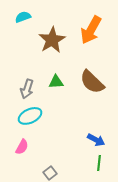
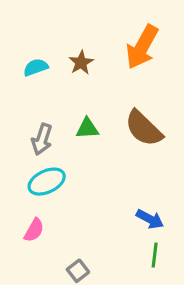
cyan semicircle: (23, 17) -> (36, 67), moved
brown star: (52, 40) -> (81, 63), size x0.6

